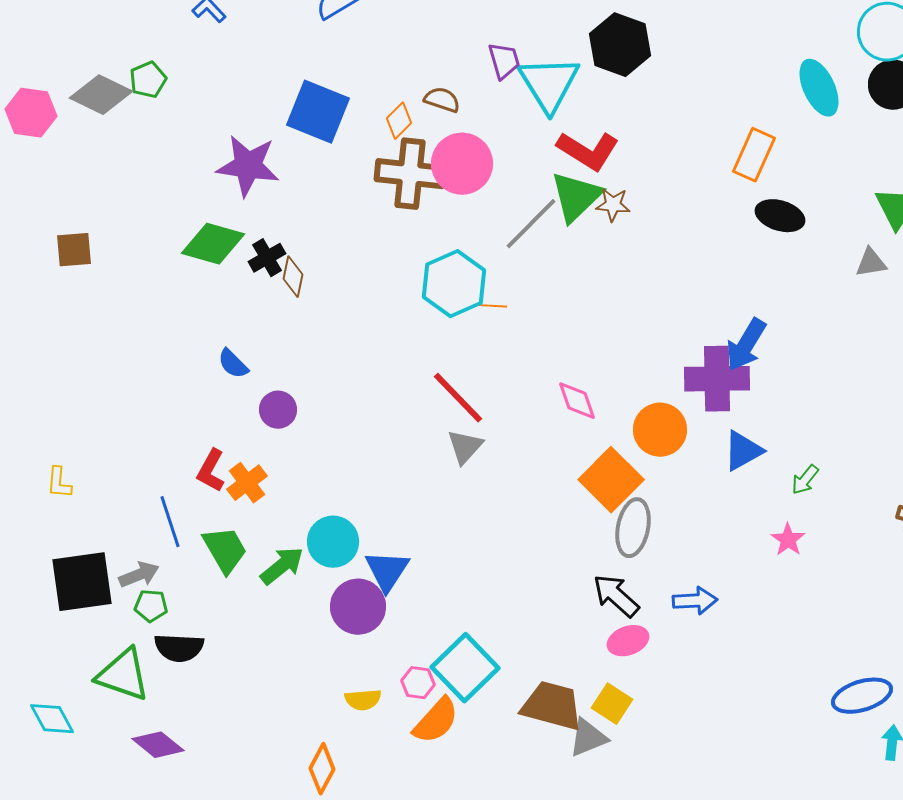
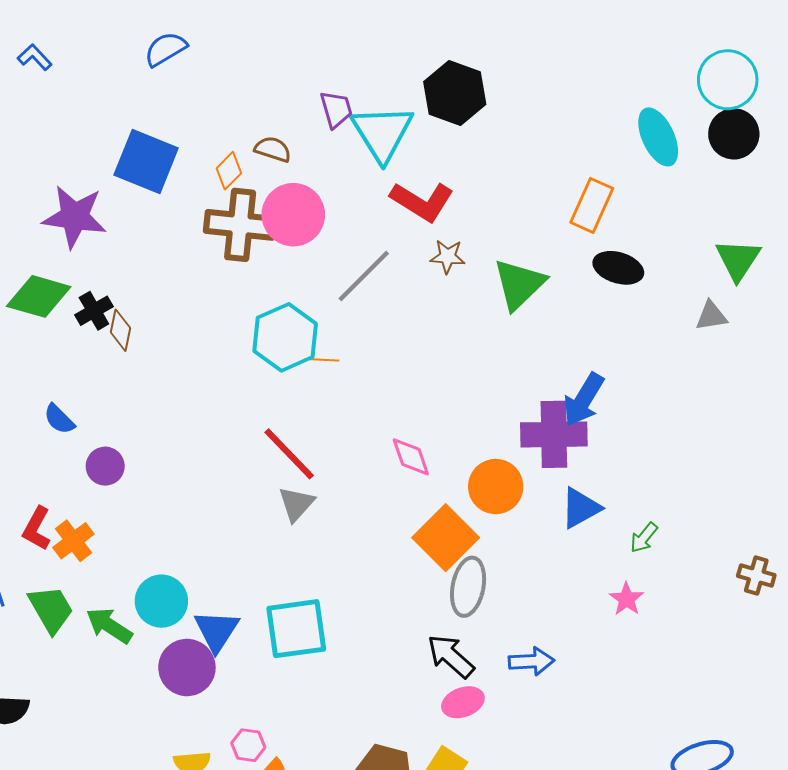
green triangle: (576, 197) -> (519, 284), moved
green arrow: (282, 566) -> (109, 626), turned -108
cyan square: (465, 668) -> (296, 629), moved, turned 36

